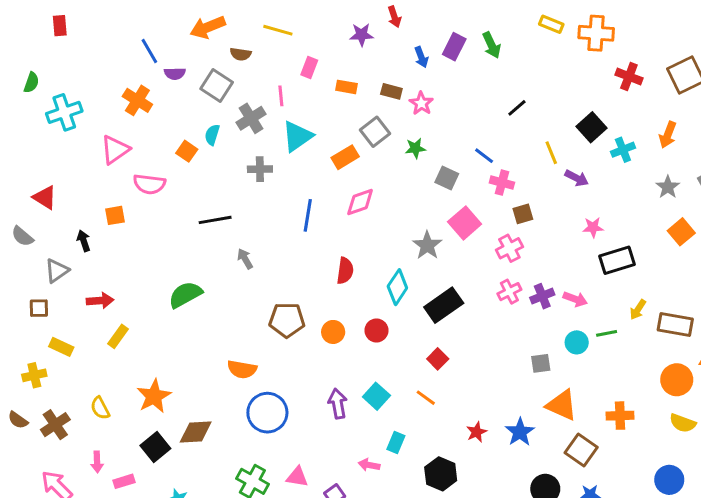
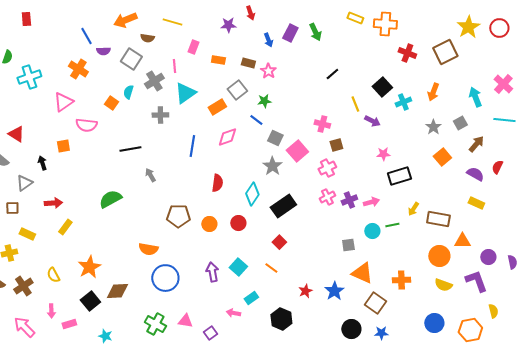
blue line: (484, 156) -> (256, 120), moved
gray square: (447, 178) -> (275, 138), moved
pink arrow: (575, 299) -> (371, 202), turned -35
cyan rectangle: (396, 443) -> (251, 298), turned 32

